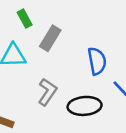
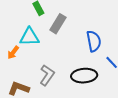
gray L-shape: (47, 92) -> (47, 75), moved

